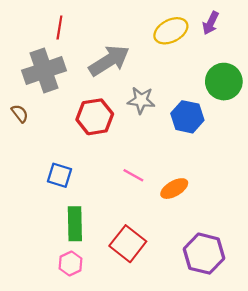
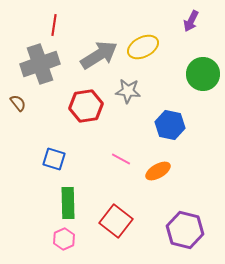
yellow ellipse: (171, 31) -> (143, 47), moved
blue hexagon: (187, 117) -> (170, 125), moved

